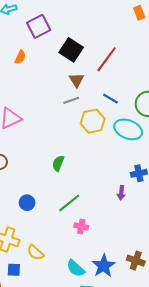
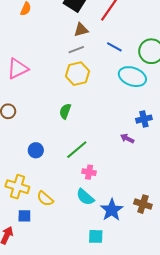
brown triangle: (77, 80) -> (81, 30), turned 49
yellow hexagon: (93, 121) -> (77, 74), moved
purple arrow: (121, 193) -> (127, 138), turned 112
cyan semicircle: (76, 268) -> (85, 197), moved

